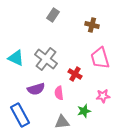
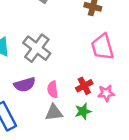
red cross: (75, 74) -> (84, 86), moved, turned 32
gray triangle: (62, 122) -> (54, 113), moved

